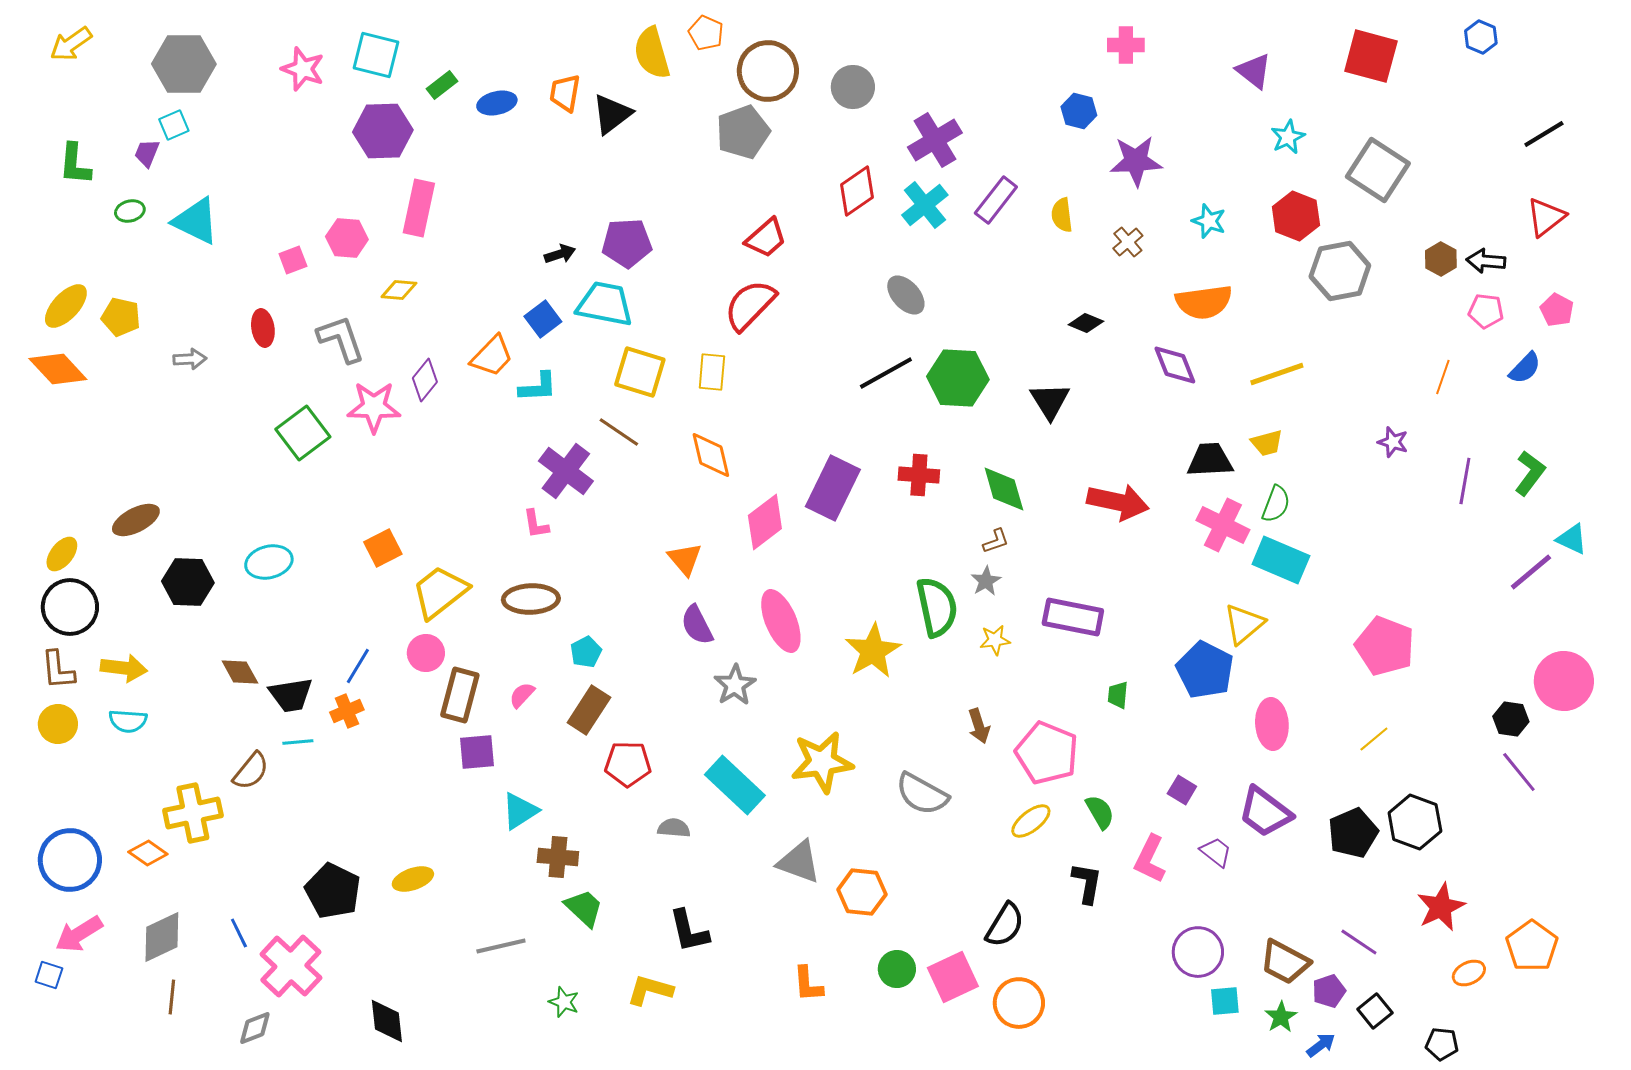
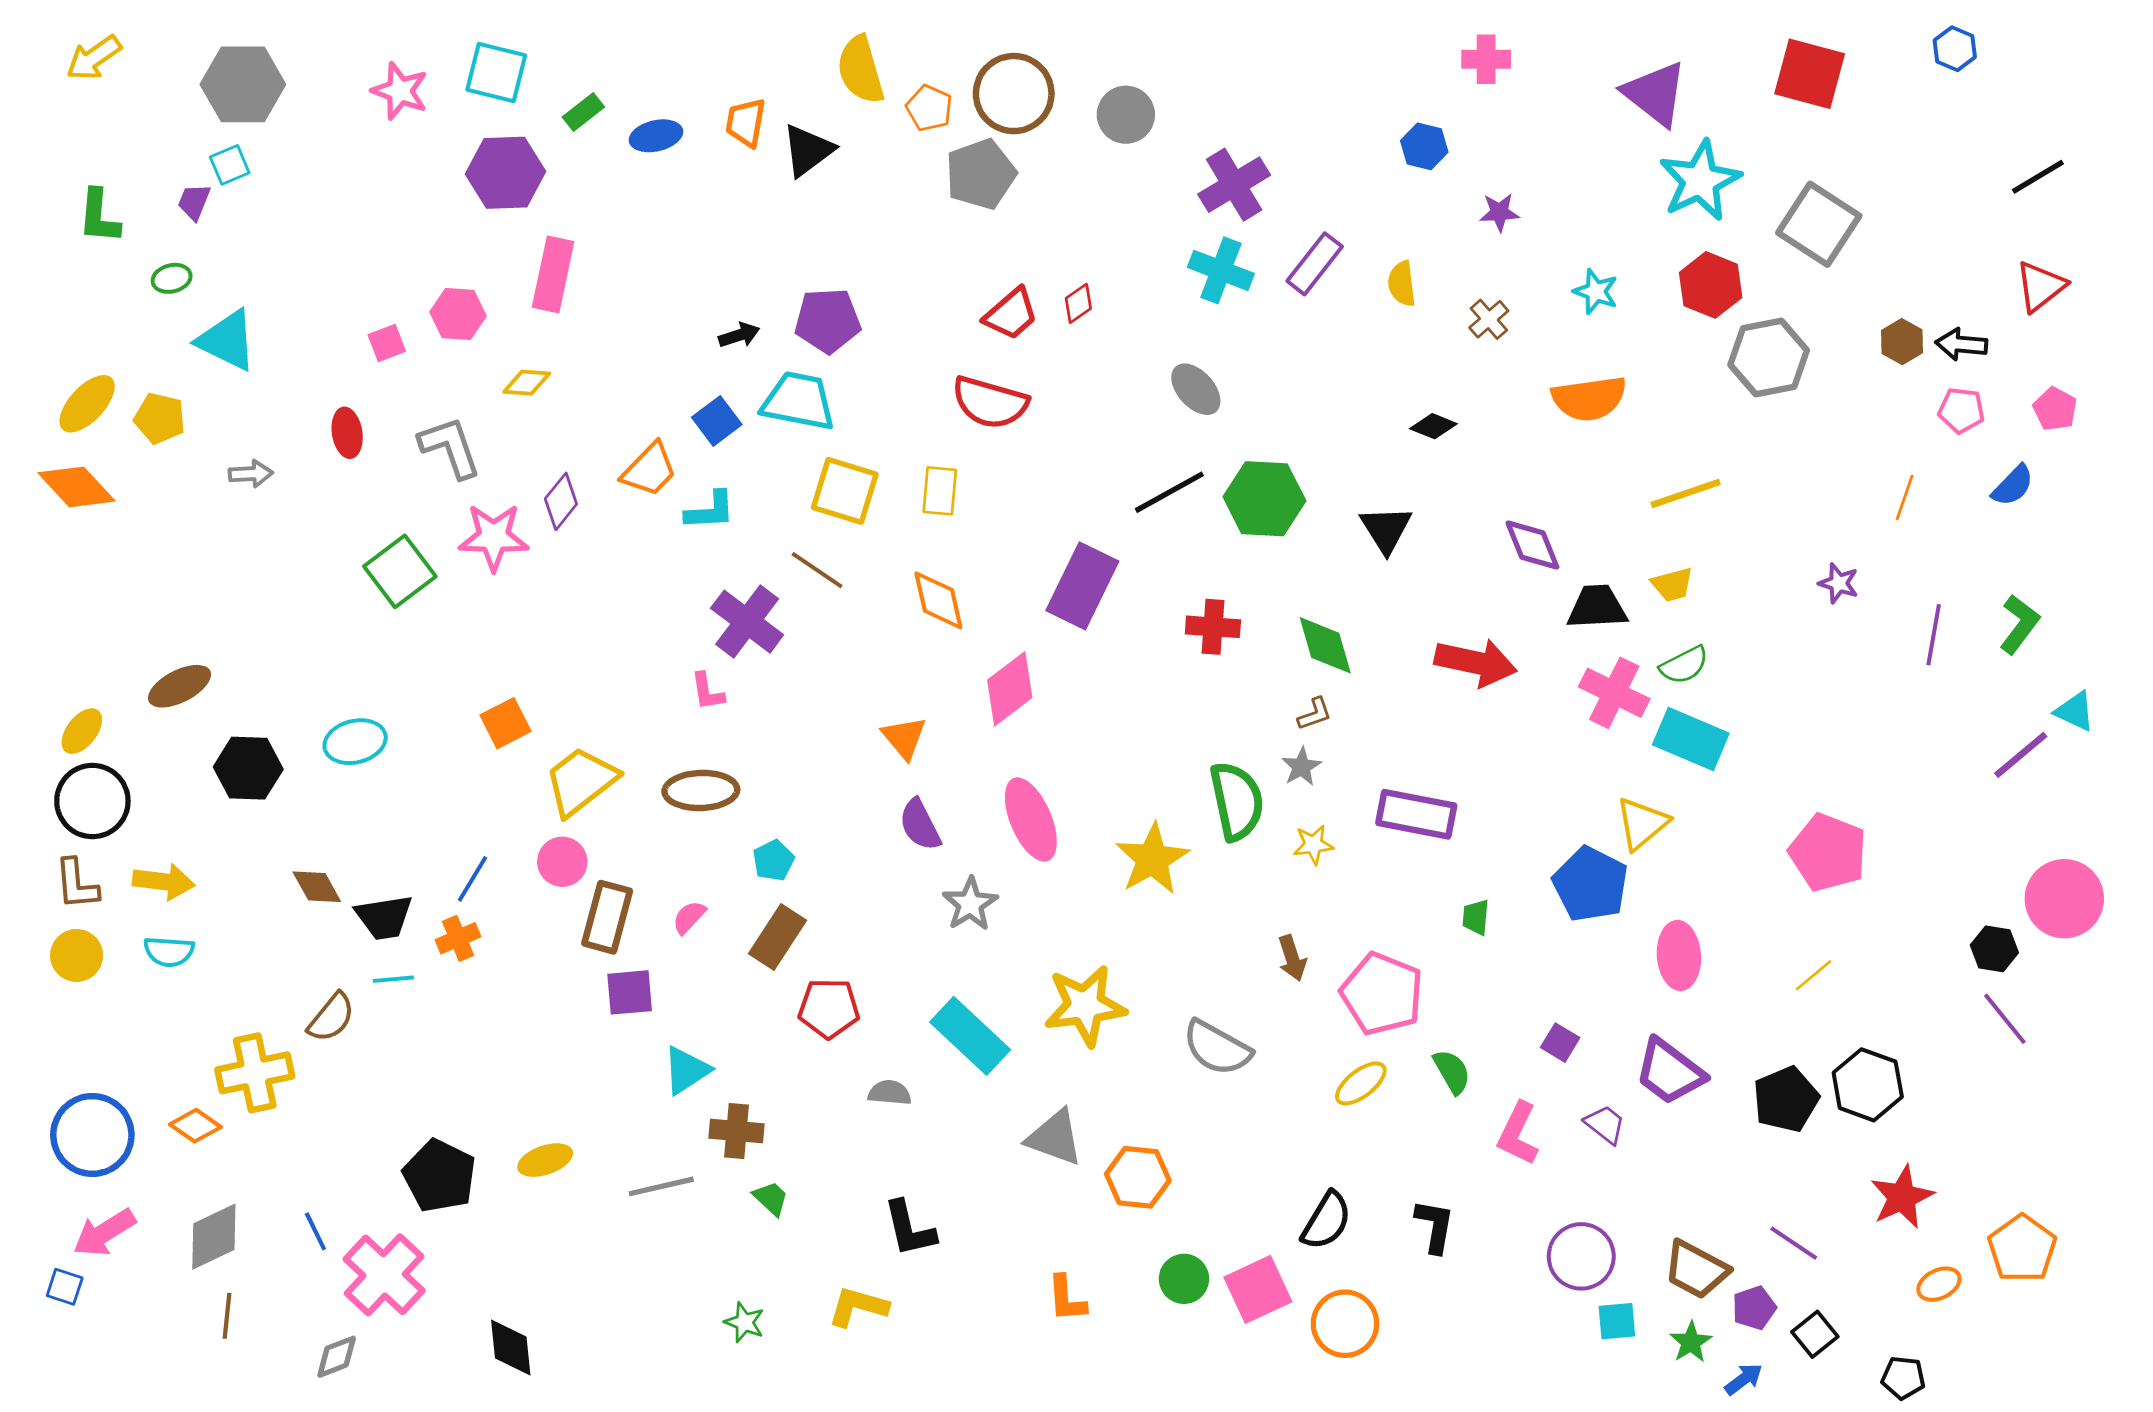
orange pentagon: (706, 33) -> (929, 108), moved
purple triangle: (1254, 71) -> (1655, 94), size x1.4
cyan star: (1288, 137) -> (1700, 181), size x1.8
purple star: (1136, 161) -> (1499, 212), size x0.6
red diamond: (857, 191) -> (1078, 303), moved, size x0.6
cyan cross: (925, 205) -> (1221, 270), turned -30
cyan triangle: (196, 221) -> (227, 340), moved
red semicircle: (750, 305) -> (990, 402), turned -118
purple diamond: (1175, 365) -> (1532, 545), moved
purple rectangle: (833, 488) -> (1082, 586), moved
green semicircle: (1276, 504) -> (1684, 665), turned 42
black L-shape: (1087, 883) -> (1435, 1226), moved
green trapezoid: (584, 908) -> (771, 1198), size x0.7
gray line: (501, 946) -> (661, 1186), moved

